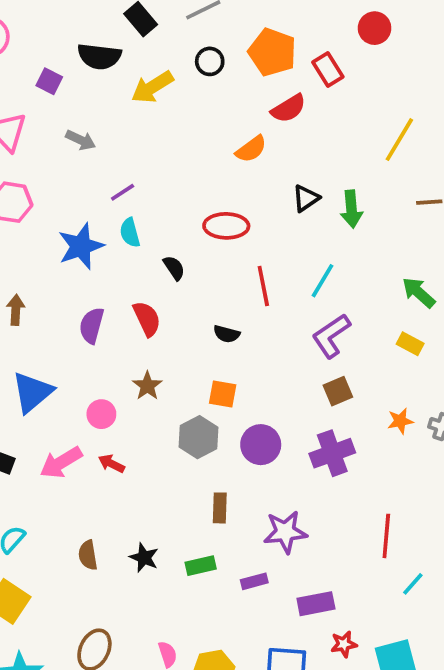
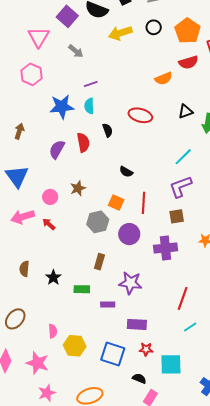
purple square: (49, 81) -> (67, 16), size x1.5
red line: (263, 286) -> (143, 203), moved
red semicircle: (147, 319) -> (83, 143), moved
blue triangle: (32, 392) -> (17, 176), turned -40

